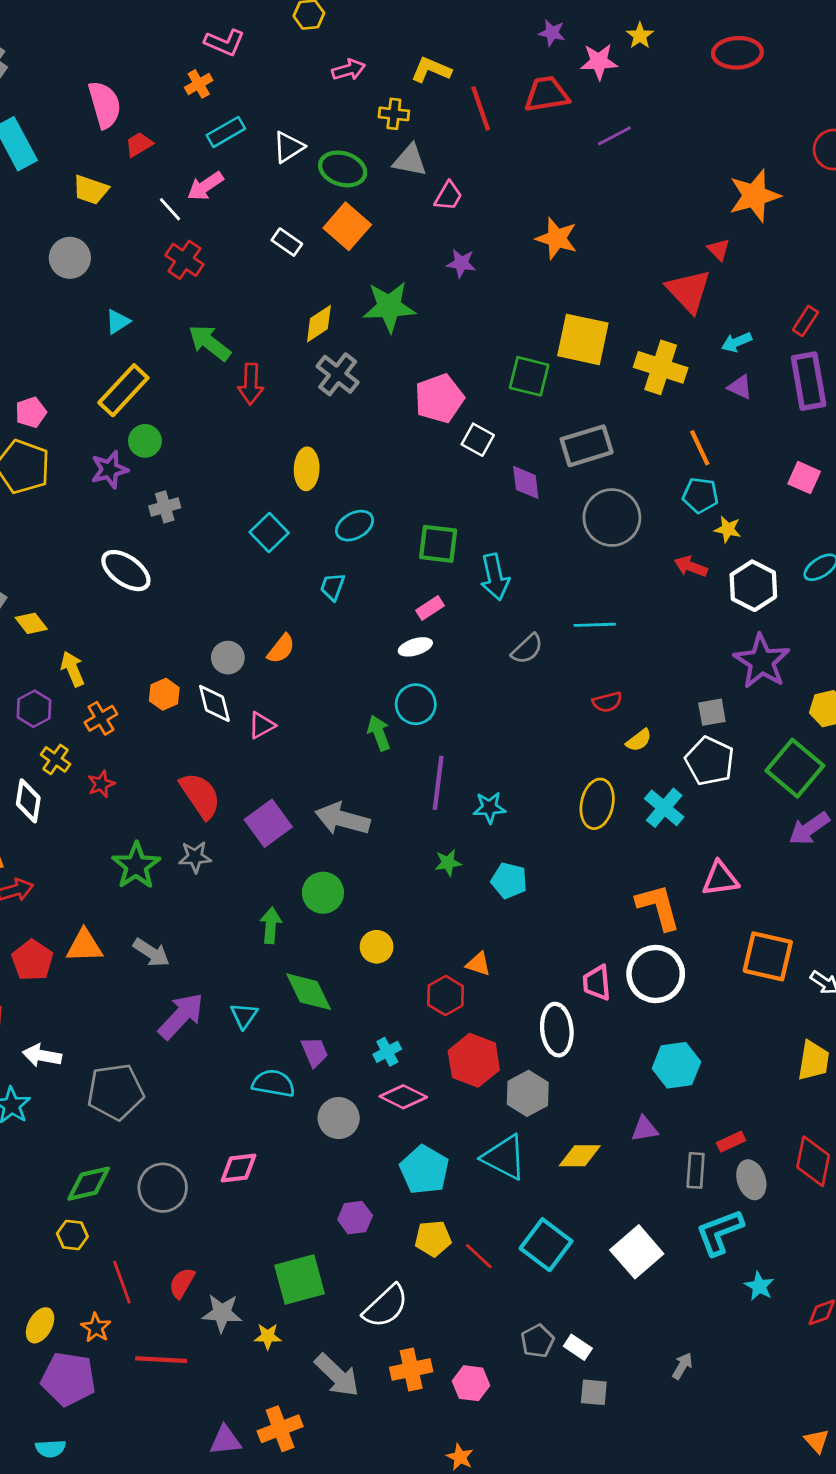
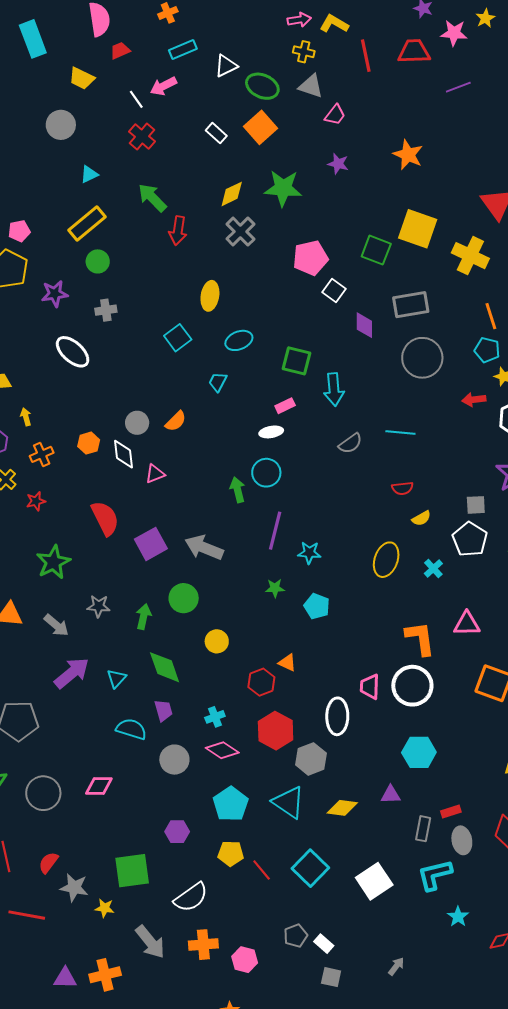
pink arrow: (349, 70) -> (299, 20), moved
purple star: (109, 470) -> (55, 294), moved
red arrow: (691, 566) -> (474, 400), turned -35
yellow arrow: (72, 669) -> (26, 417), size x0.7
cyan cross: (664, 808) -> (433, 568), size x0.7
gray star: (195, 857) -> (99, 606), moved

